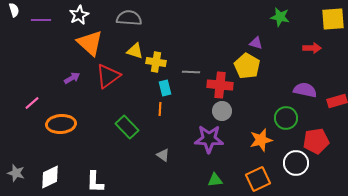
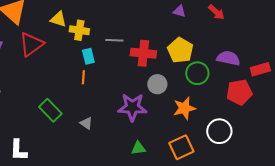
red arrow: (312, 48) -> (216, 12), moved, turned 42
yellow pentagon: (247, 66) -> (180, 50), moved
gray circle: (222, 111) -> (157, 84), moved
green circle: (286, 118) -> (197, 73), moved
green rectangle: (127, 127) -> (50, 110), moved
red pentagon: (316, 141) -> (239, 92), moved

